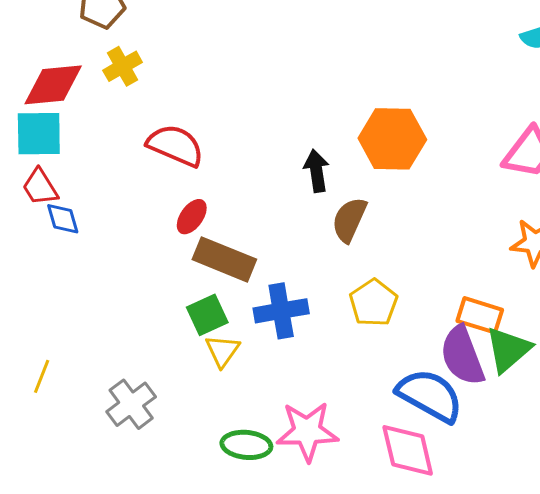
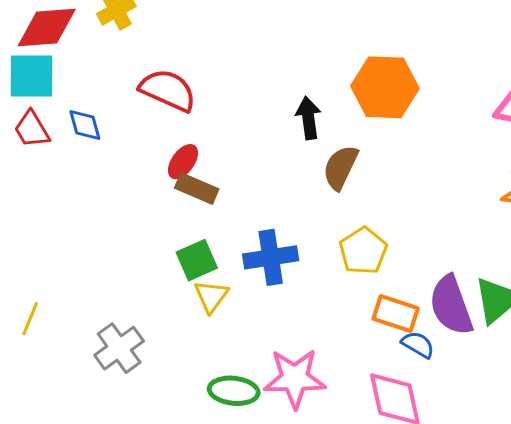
blue diamond: (63, 219) -> (85, 125), moved
brown rectangle: (224, 259) -> (197, 189), moved, size x0.7
orange rectangle: (480, 315) -> (396, 313), moved
blue semicircle: (430, 395) -> (418, 344), size x0.5

